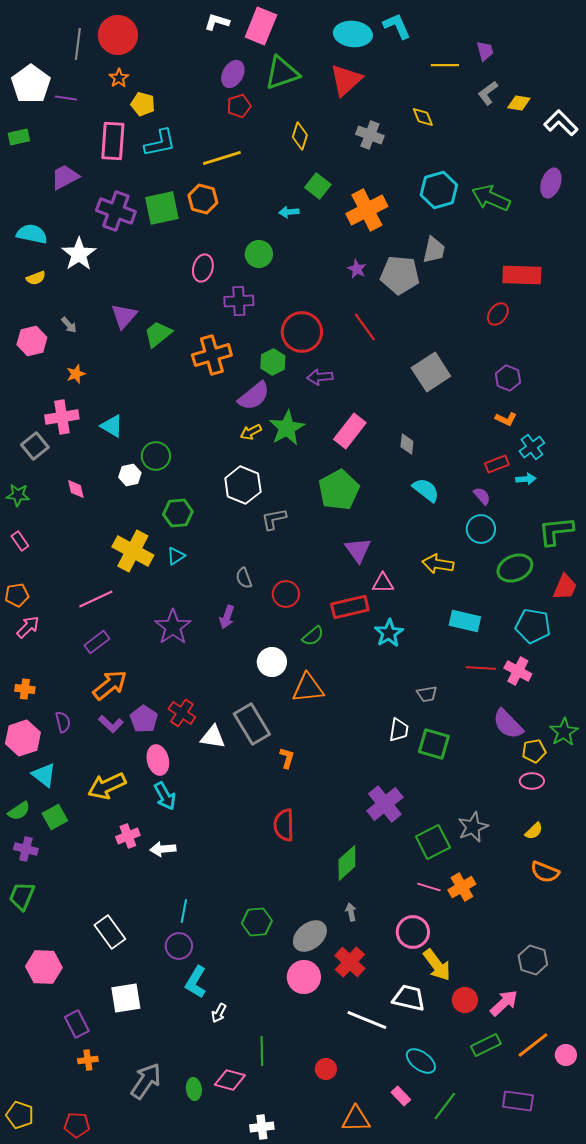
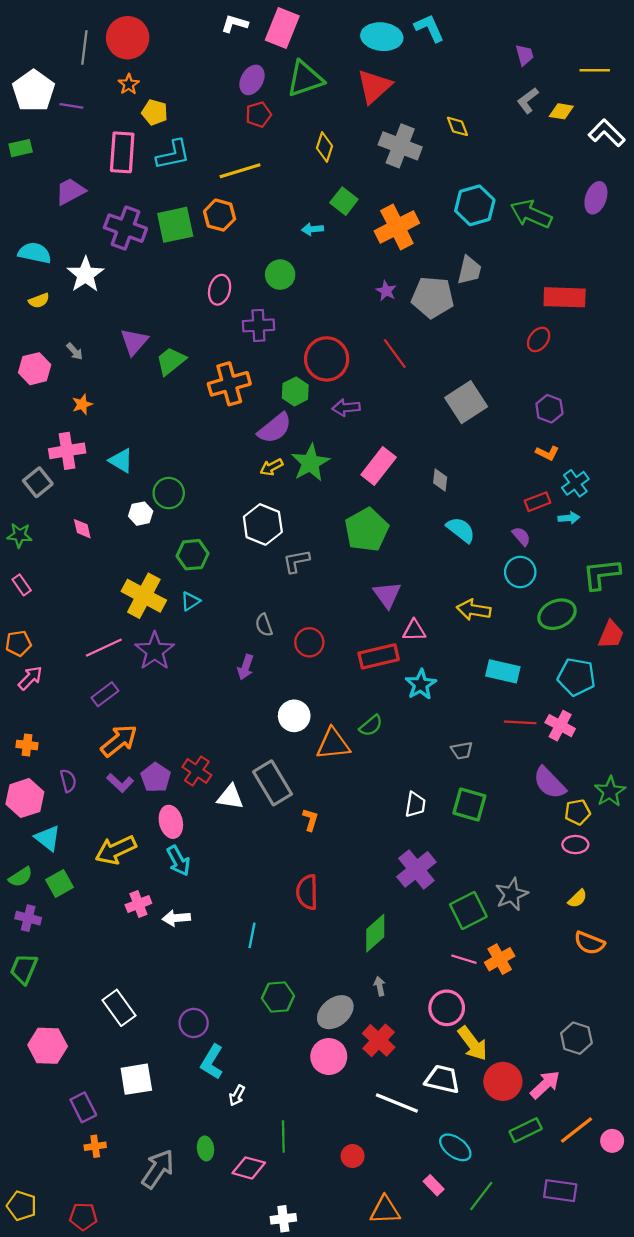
yellow line: (445, 65) -> (595, 70), moved
gray cross: (370, 135) -> (400, 146), size x1.4
purple star: (173, 627) -> (155, 651), moved
green semicircle: (313, 636) -> (371, 726), moved
white trapezoid: (399, 730) -> (415, 805), moved
cyan line: (184, 911) -> (252, 935), moved
red circle: (465, 1000) -> (503, 1081), size x1.4
green ellipse: (194, 1089) -> (205, 1148), moved

